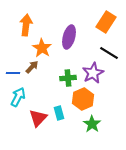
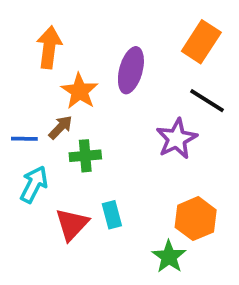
green cross: (68, 78) -> (85, 156), moved
orange hexagon: (83, 99) -> (196, 219), moved
green star: (92, 124) -> (169, 257), moved

